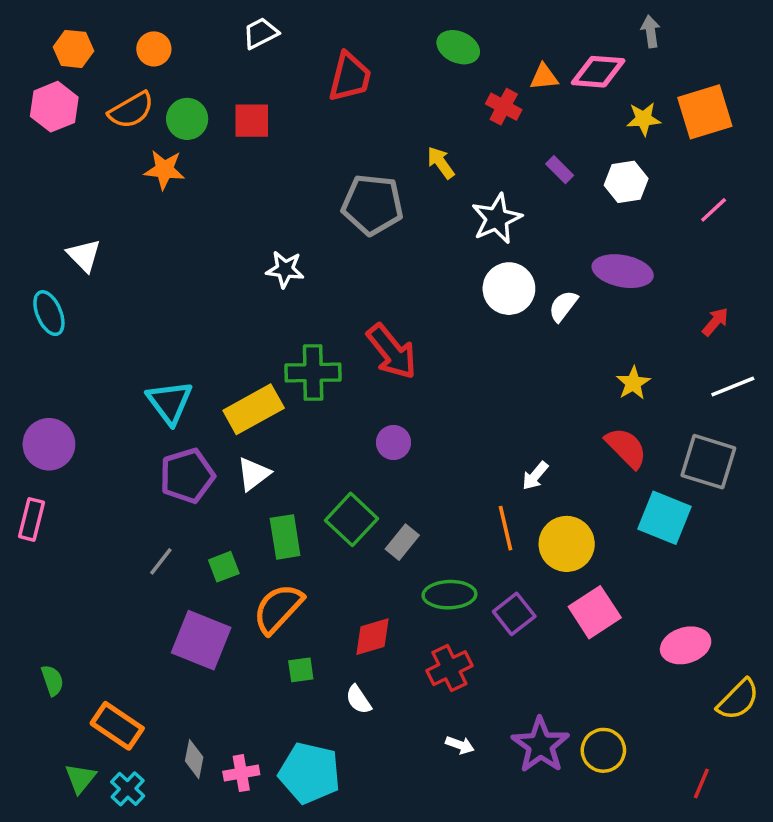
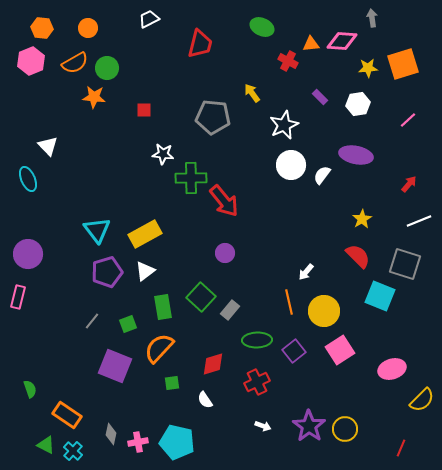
red square: (252, 121) -> (144, 110), moved, size x0.7
green cross: (313, 373) -> (191, 178), moved
green triangle: (80, 778) -> (46, 445), turned -42

